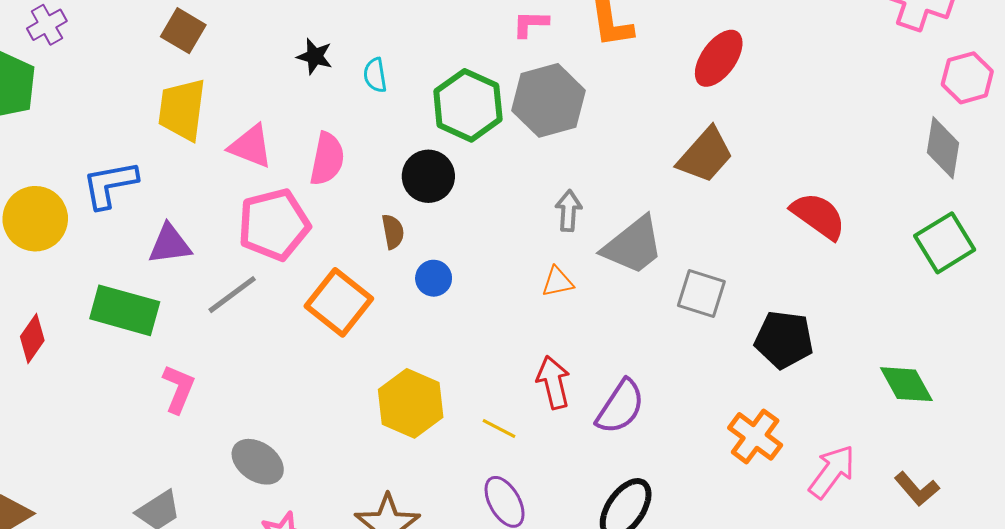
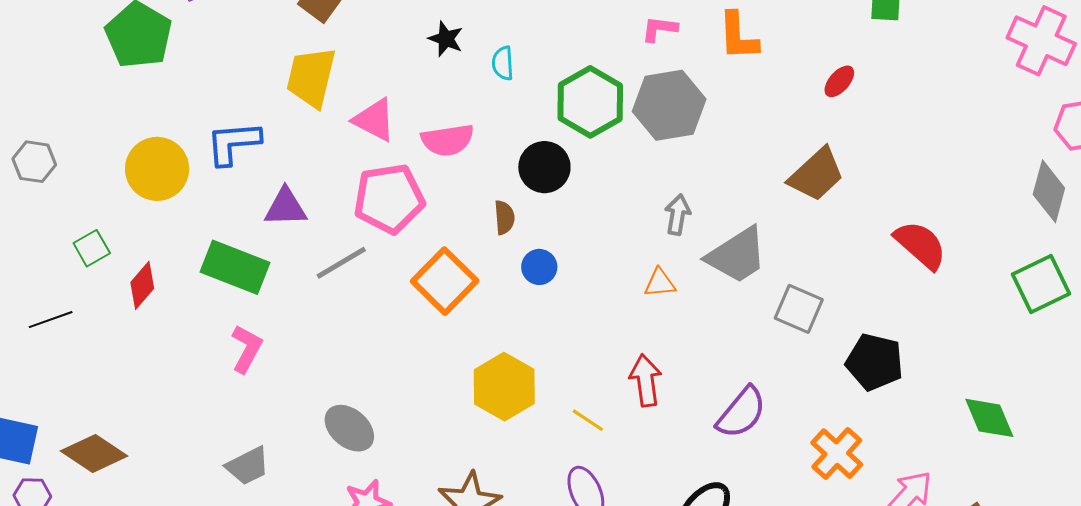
red ellipse: (719, 58) -> (839, 81), size x0.6
pink semicircle: (327, 159) -> (448, 140), turned 64
pink L-shape: (179, 389) -> (247, 349), moved
purple semicircle: (620, 407) -> (741, 413), moved

